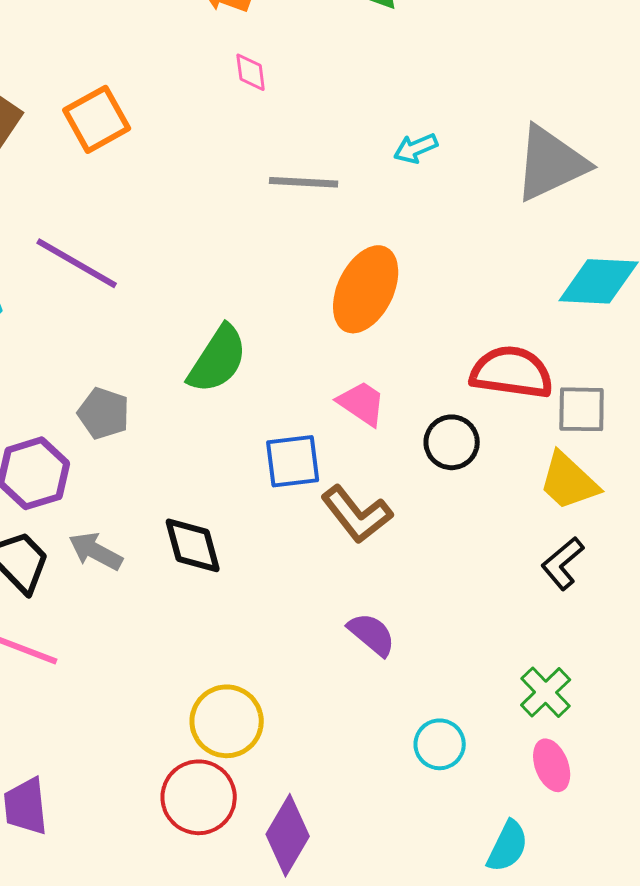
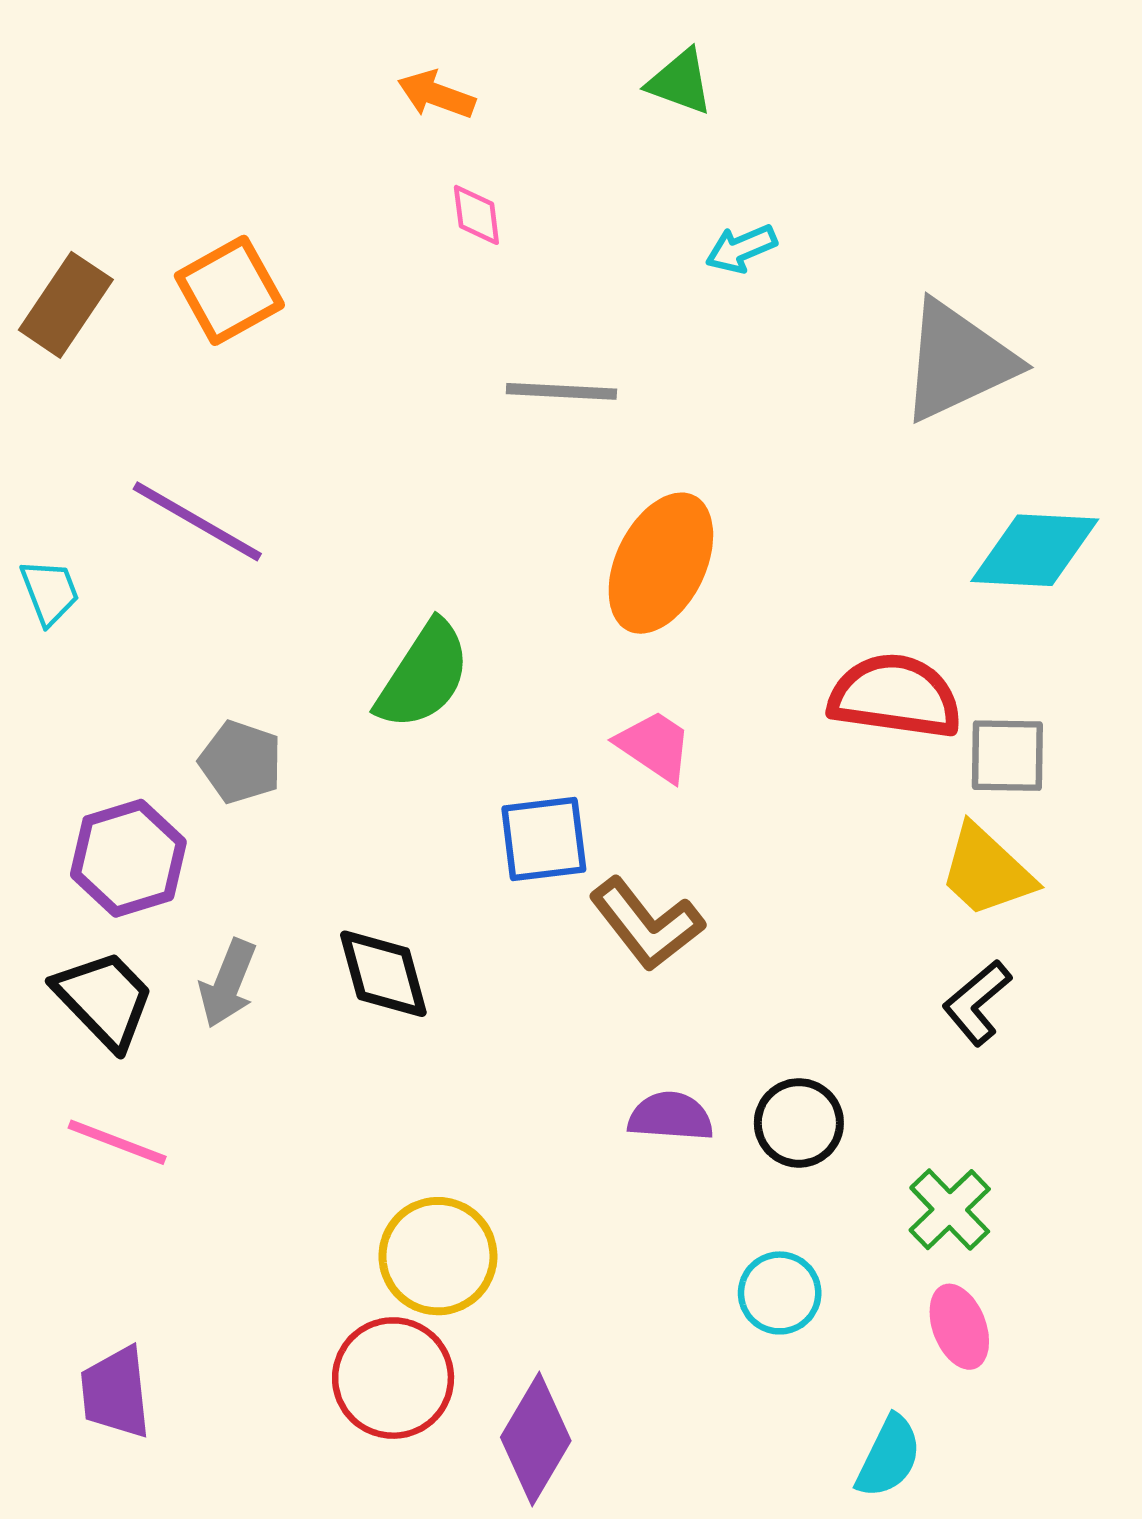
cyan arrow: (416, 148) -> (741, 249), moved
black circle: (452, 442) -> (799, 1123), moved
gray arrow: (96, 551) -> (228, 983), turned -96
purple semicircle: (372, 634) -> (671, 1117), turned -36

